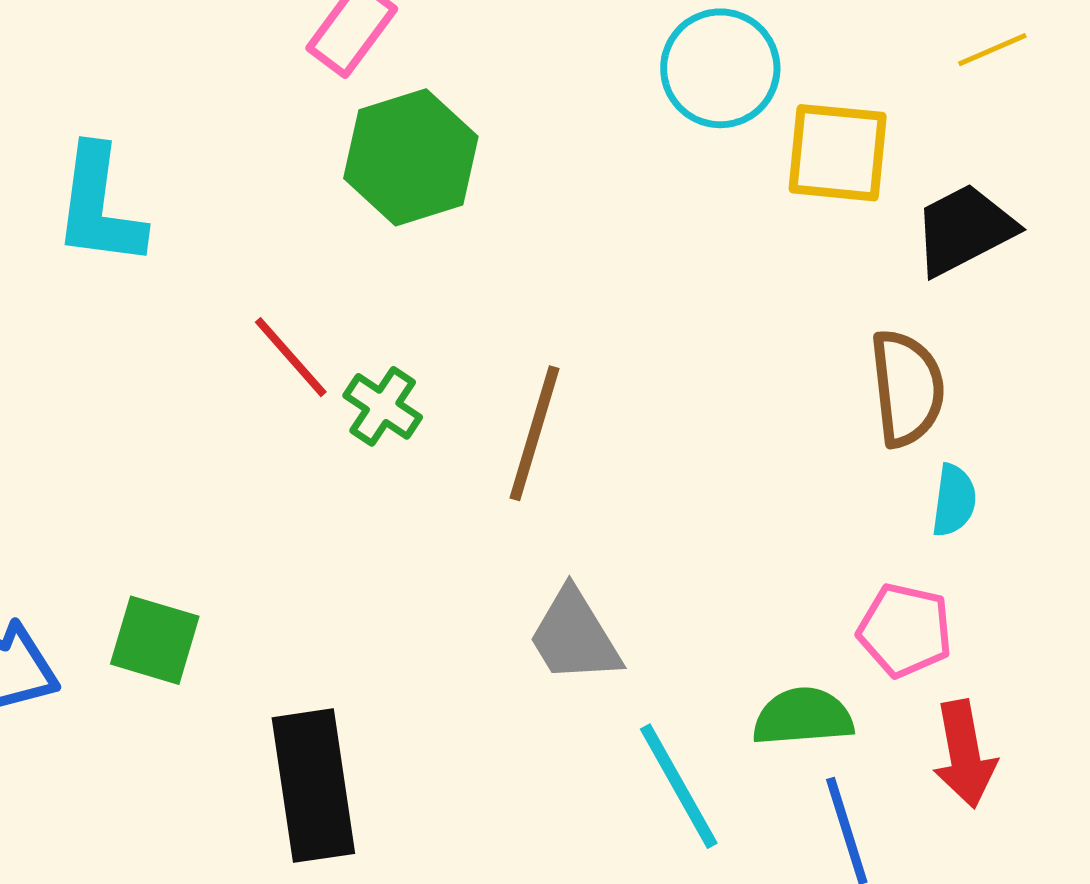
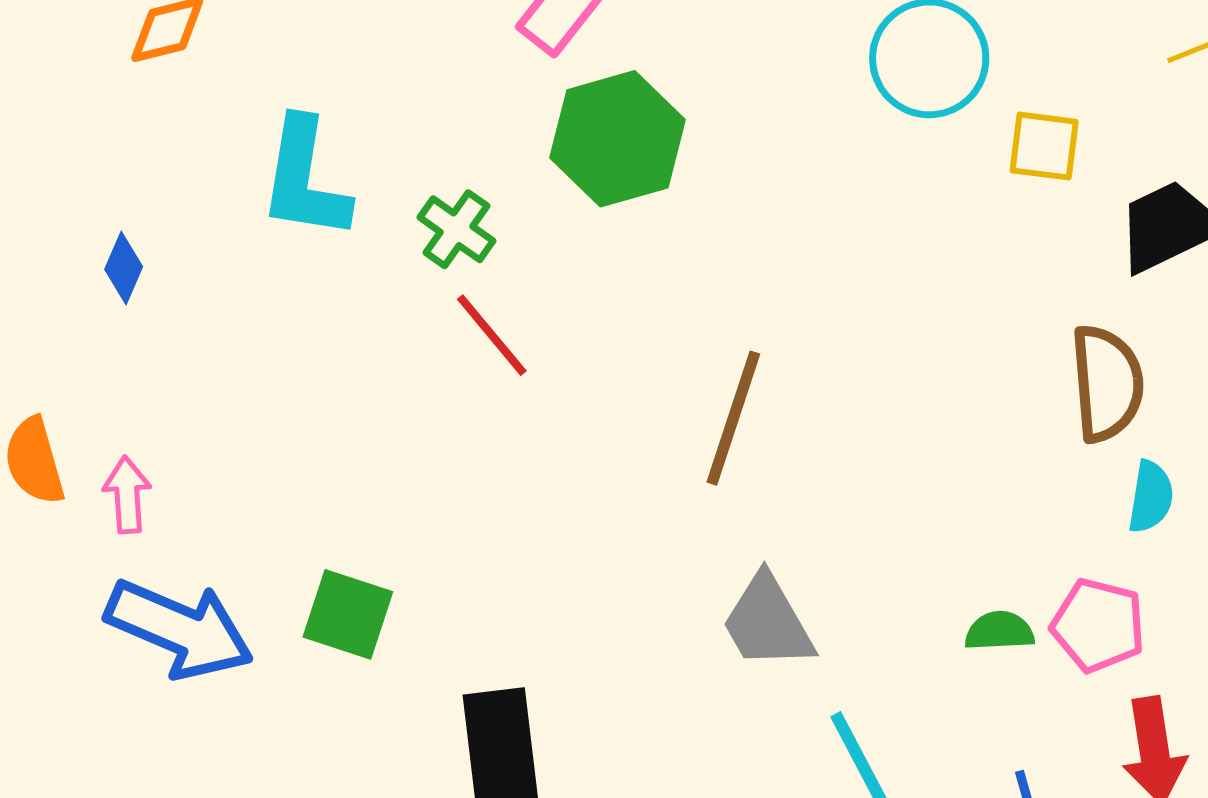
yellow square: (838, 153) -> (1044, 146), size x0.7
green cross: (383, 406) -> (456, 229), moved
green semicircle: (803, 717) -> (999, 631), moved, size x0.7

